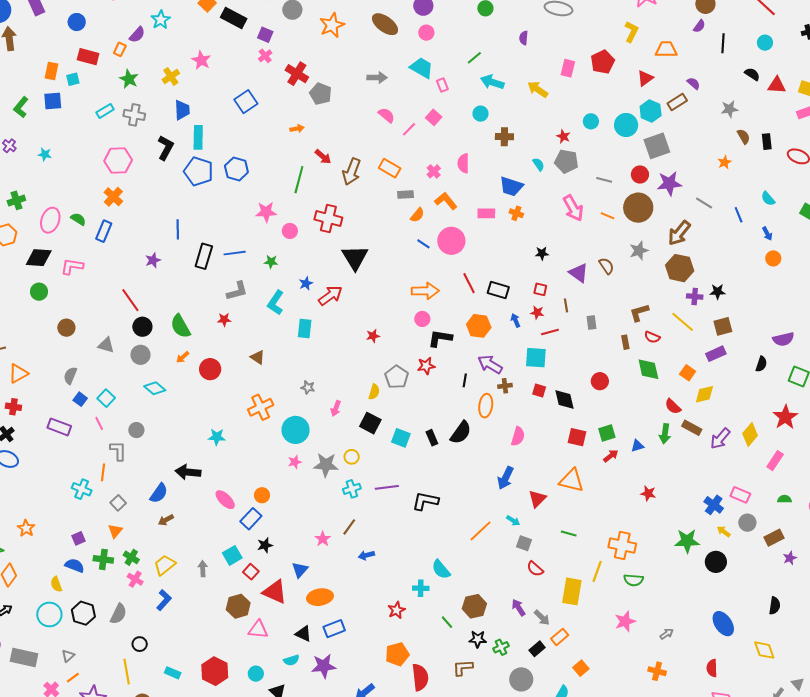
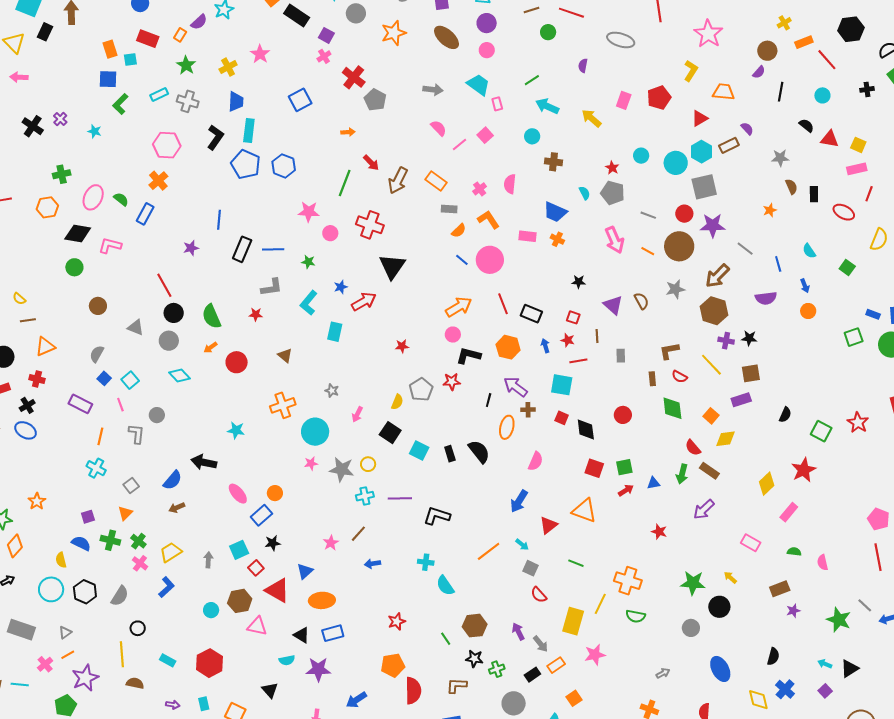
orange rectangle: (52, 71) -> (110, 49), turned -36
green L-shape: (21, 107) -> (120, 104), moved
orange arrow: (425, 291) -> (459, 307), turned -36
purple semicircle: (783, 339) -> (766, 298), moved
black semicircle: (461, 433) -> (479, 452), turned -80
purple arrow: (720, 439) -> (704, 510), moved
orange line: (103, 472) -> (100, 436), moved
blue cross: (714, 505) -> (785, 689), moved
gray circle: (747, 523) -> (691, 628), moved
cyan cross: (421, 588) -> (426, 562), moved
pink star: (625, 621) -> (595, 655), moved
cyan circle: (256, 674) -> (211, 610), moved

